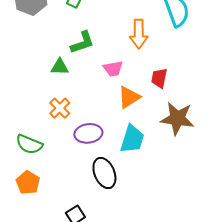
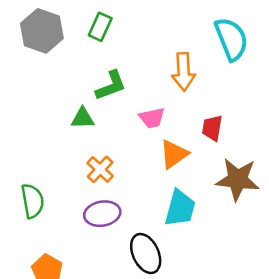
orange cross: (60, 108) -> (100, 169), moved
purple ellipse: (88, 133) -> (102, 214), moved
green semicircle: (29, 144) -> (32, 201), moved, turned -120

